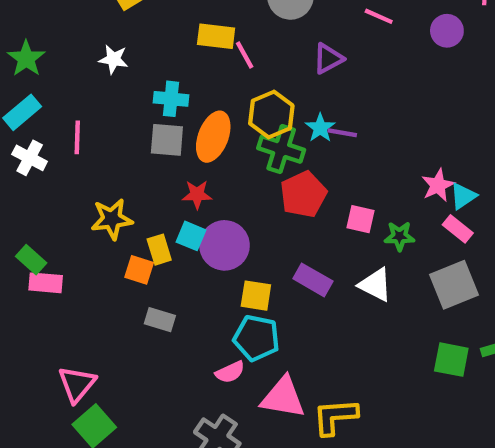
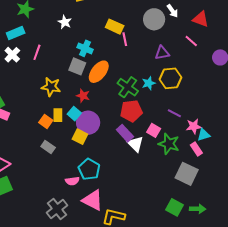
yellow hexagon: (271, 114) -> (171, 78), moved
purple line: (342, 133) -> (174, 113), moved
yellow star: (112, 219) -> (51, 87), moved
green star: (399, 236) -> (169, 144), size x1.5
purple rectangle: (313, 280) -> (125, 133), moved
white triangle: (375, 285) -> (135, 144), moved
gray square: (454, 285) -> (187, 174), turned 30
yellow square: (256, 296) -> (80, 137), moved

